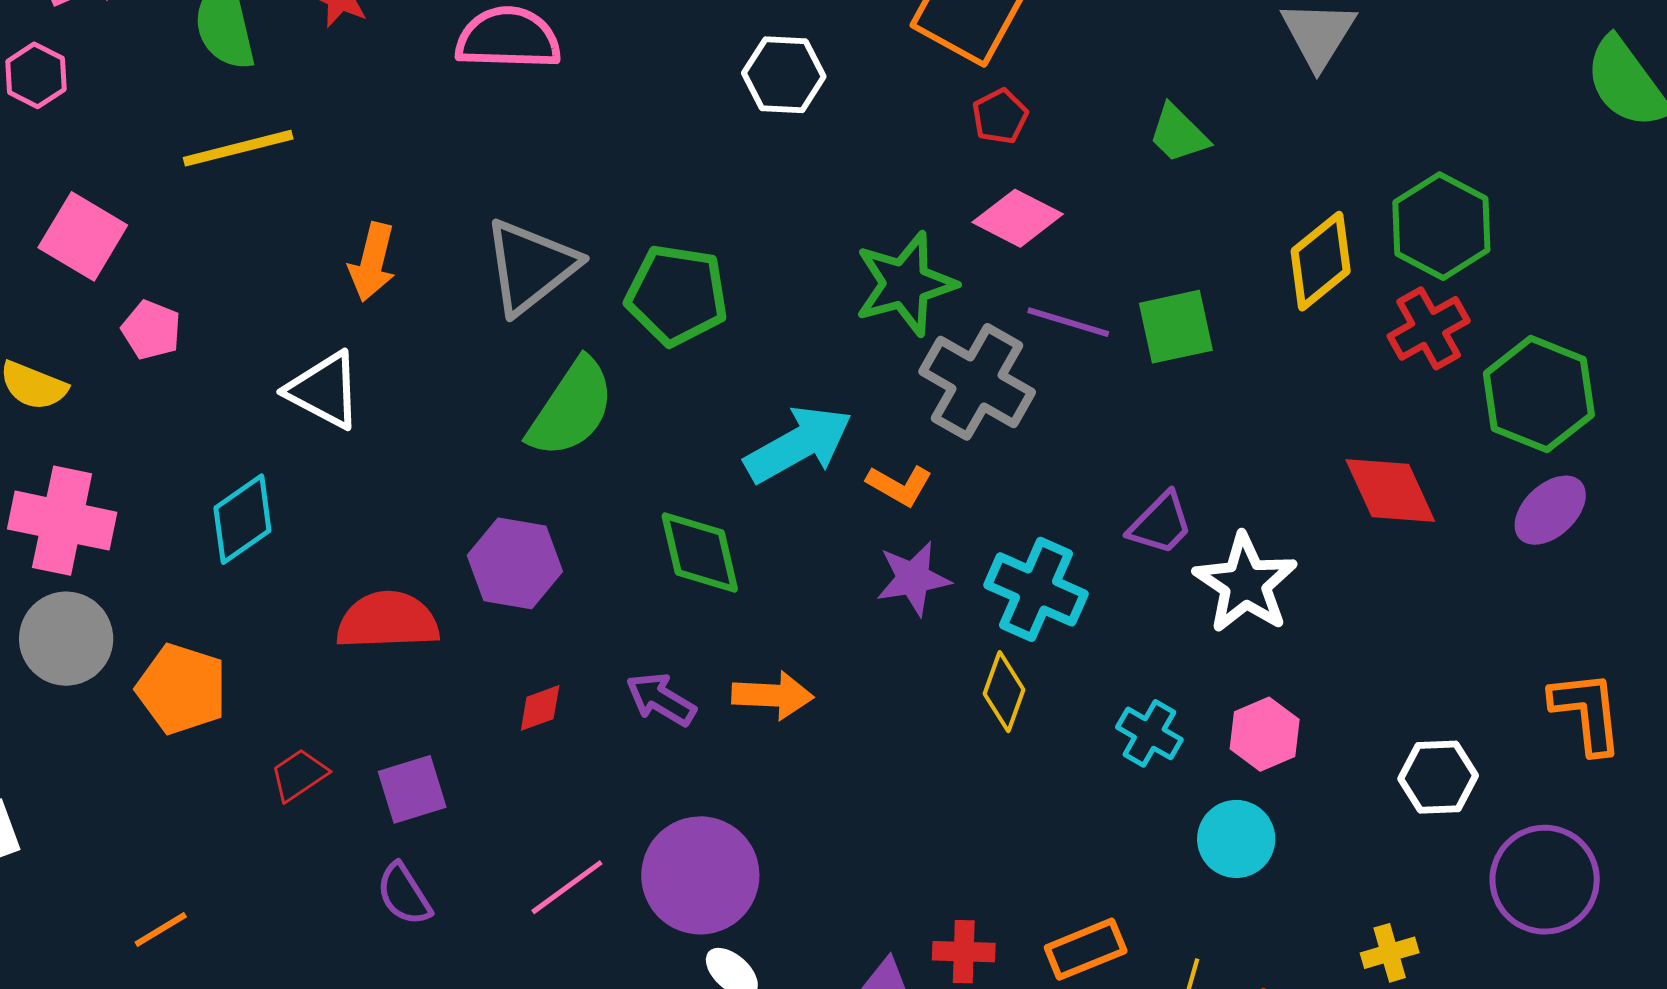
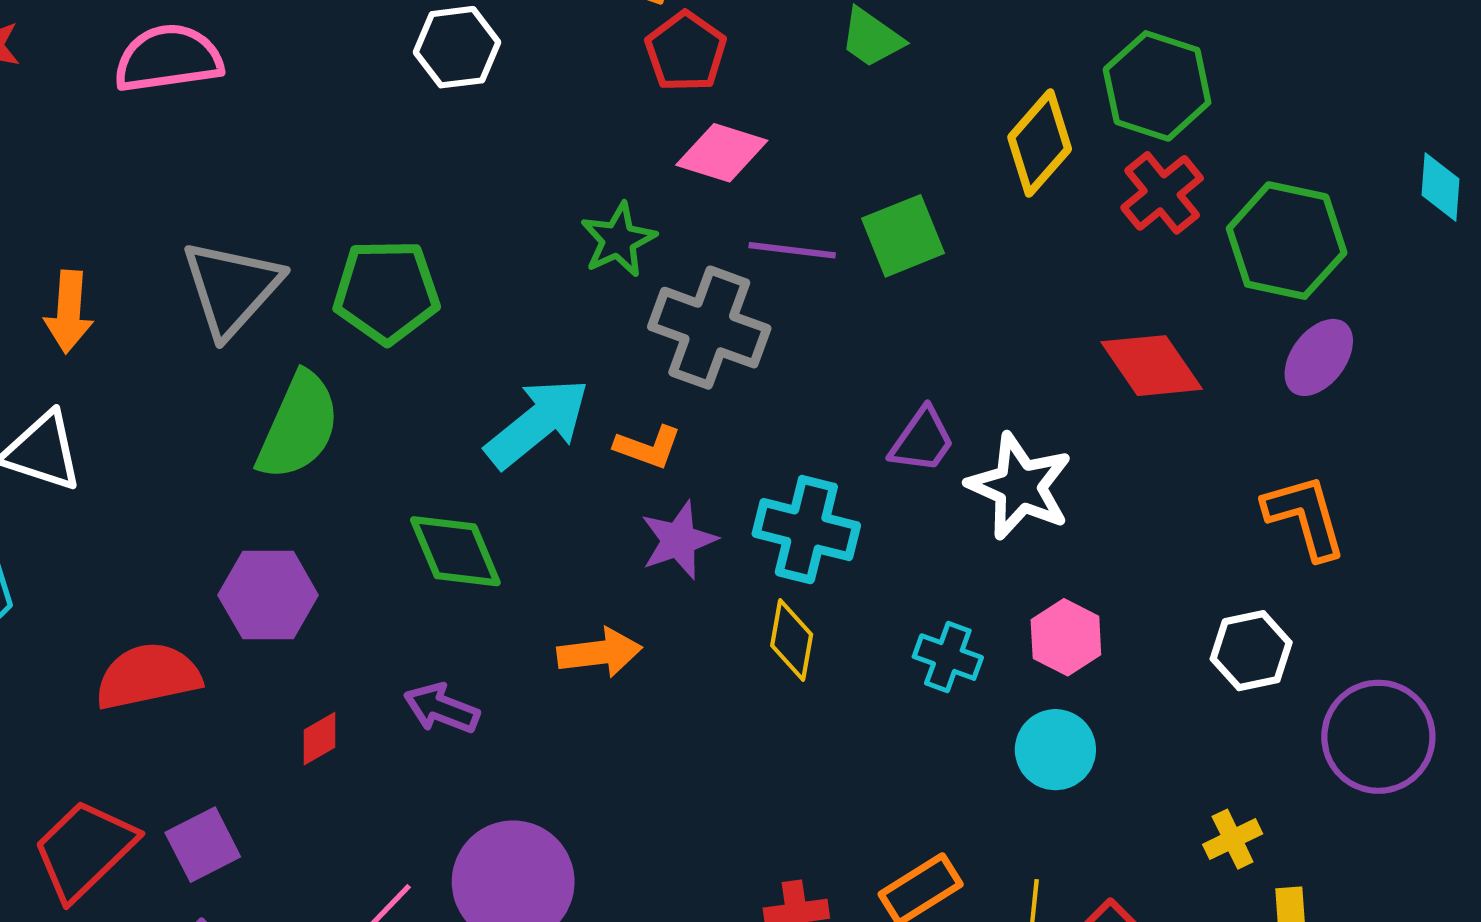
red pentagon: (1000, 116) -> (686, 52), size x1.4
green star: (905, 284) -> (618, 240), size x0.7
orange arrow: (773, 695) -> (600, 653), moved
orange L-shape: (1587, 712) -> (1305, 517), moved
red trapezoid: (299, 775) -> (84, 850), size x1.8

